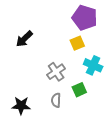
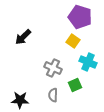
yellow square: (77, 43) -> (73, 41), turned -32
gray cross: (56, 72) -> (53, 68), turned -30

